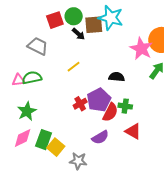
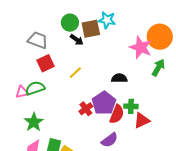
cyan star: (111, 18) -> (107, 20), size x0.7
red square: (55, 20) -> (45, 63), moved
gray trapezoid: (38, 46) -> (38, 40), moved
red triangle: (133, 131) -> (142, 120), moved, turned -48

